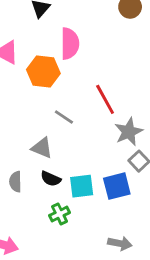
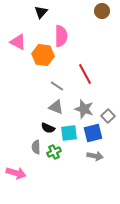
gray star: (129, 132) -> (84, 109), moved, turned -30
gray triangle: (42, 148) -> (56, 107), moved
gray semicircle: (15, 182) -> (36, 147), moved
gray arrow: (120, 243) -> (95, 156), moved

